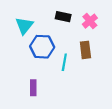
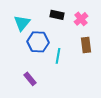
brown rectangle: (85, 50) -> (86, 45), moved
purple rectangle: (33, 88) -> (30, 79), turned -40

